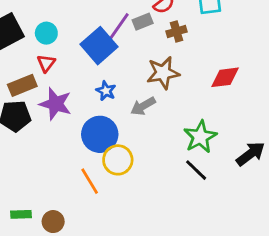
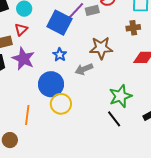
brown cross: (177, 32) -> (133, 28), moved
blue square: (99, 46) -> (59, 23), turned -30
orange line: (90, 181) -> (27, 115), moved, turned 30

